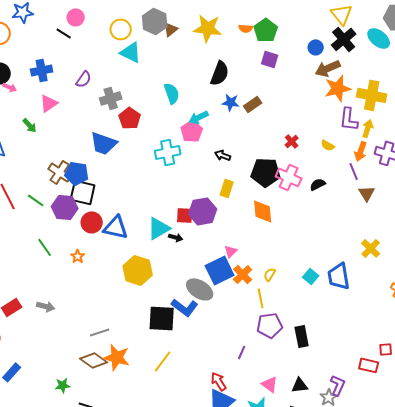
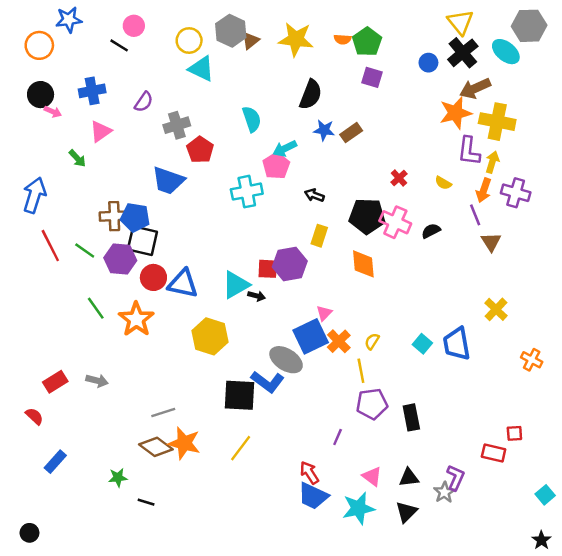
brown arrow: (328, 68) -> (475, 88), moved
brown cross: (60, 172) -> (114, 216), turned -35
orange star: (78, 256) -> (136, 319), size x2.0

